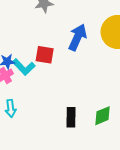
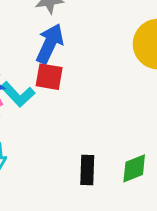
blue arrow: (77, 37) -> (50, 44), moved

